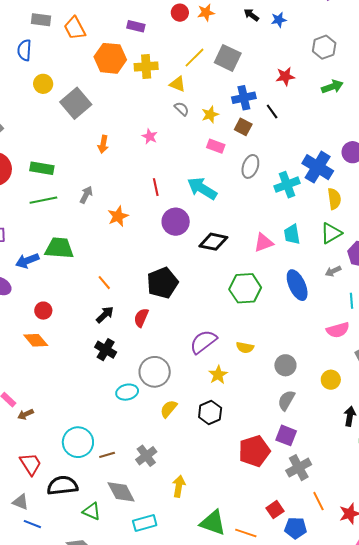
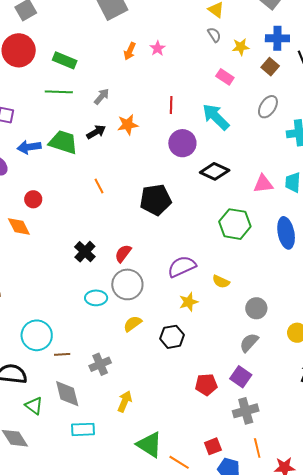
pink star: (150, 136) -> (158, 48), moved
pink rectangle: (216, 146) -> (225, 77), moved
black arrow: (105, 315) -> (96, 132), moved
red semicircle: (141, 318) -> (123, 253), moved
red pentagon: (254, 451) -> (206, 385), size x0.7

